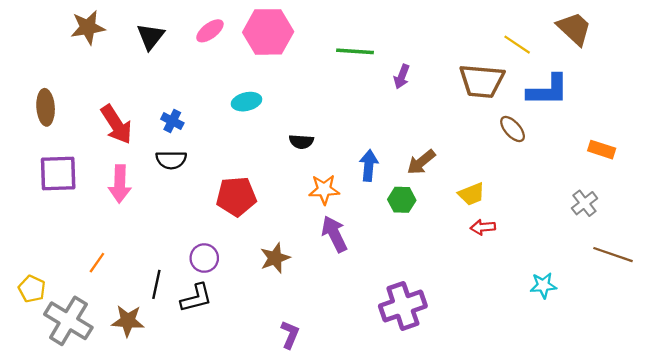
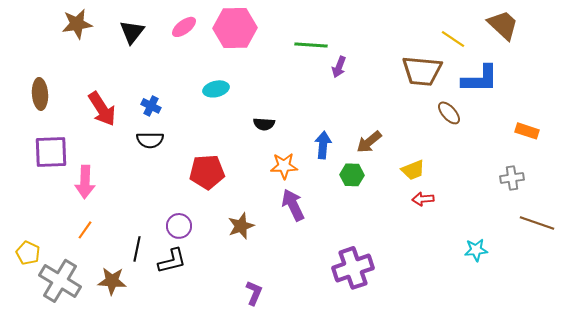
purple arrow: (402, 76) -> (339, 67), moved
pink arrow: (120, 184) -> (85, 182), moved
gray cross: (584, 203) -> (512, 178), turned 30

